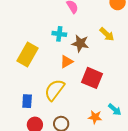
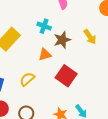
brown star: (80, 43) -> (62, 40), turned 30
yellow semicircle: (55, 90) -> (27, 79), size x0.7

